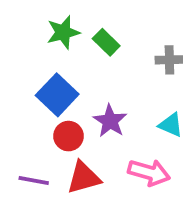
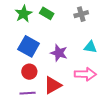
red circle: (68, 136) -> (29, 72), moved

